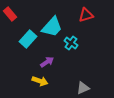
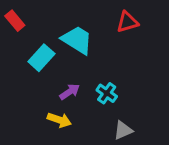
cyan trapezoid: (52, 27) -> (77, 40), turned -100
cyan cross: (71, 43) -> (107, 93), moved

